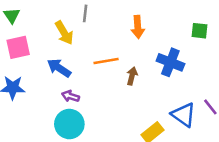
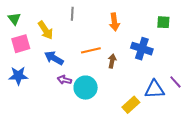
yellow arrow: (64, 33) -> (46, 30), moved
blue triangle: (183, 115) -> (155, 89), turned -35
cyan circle: (69, 124) -> (86, 88), moved

